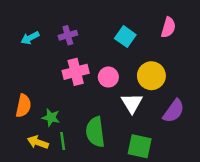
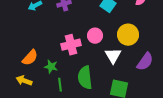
pink cross: (76, 72) -> (71, 45), moved
orange semicircle: (23, 106) -> (30, 58), turned 30
yellow arrow: (38, 142) -> (24, 81), moved

